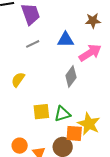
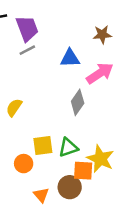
gray line: (33, 44) -> (27, 50), moved
orange circle: (20, 146) -> (24, 164), moved

